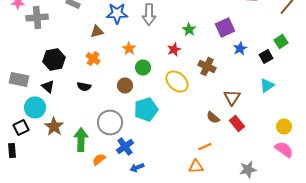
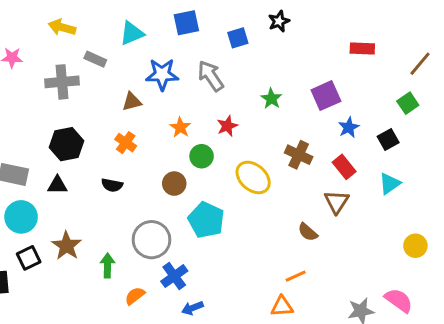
gray arrow: (149, 14) -> (211, 76), turned 145
gray cross: (37, 18) -> (62, 82), moved
green square: (281, 42) -> (408, 103), moved
red star: (174, 50) -> (227, 126), moved
black triangle: (48, 86) -> (57, 185), turned -40
cyan circle: (35, 108) -> (21, 217), moved
cyan pentagon: (146, 110) -> (206, 220), turned -30
red rectangle: (237, 124) -> (344, 167), moved
black square: (21, 128) -> (29, 258), moved
green arrow: (81, 140) -> (107, 265), size x0.7
pink semicircle: (284, 150) -> (399, 300), moved

